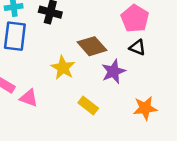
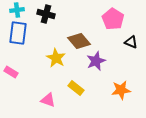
black triangle: (137, 47) -> (131, 42), moved
pink triangle: (29, 98) -> (48, 100), moved

